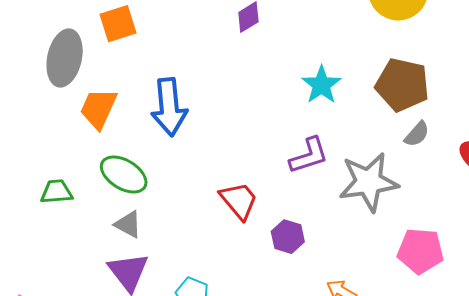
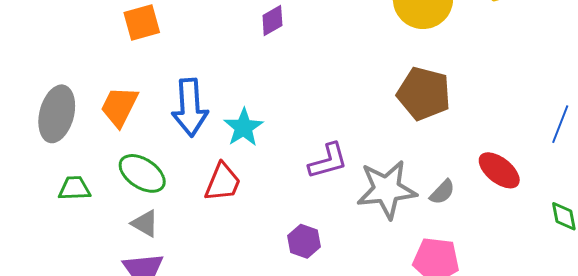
gray ellipse: (65, 58) -> (57, 114), moved
cyan star: (321, 85) -> (244, 127), moved
gray semicircle: (417, 134) -> (442, 192), moved
red trapezoid: (239, 201) -> (223, 182), moved, turned 60

